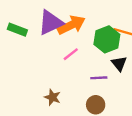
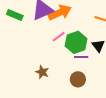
green hexagon: (107, 39) -> (76, 42), moved

